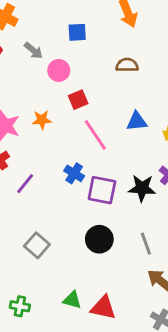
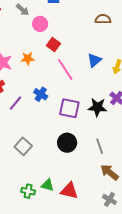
brown semicircle: (127, 65) -> (103, 19), moved
red square: (78, 100) -> (53, 45), turned -32
blue triangle: (137, 121) -> (94, 60), turned -35
blue cross: (74, 173) -> (41, 94), moved
green cross: (20, 306) -> (28, 191), moved

